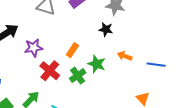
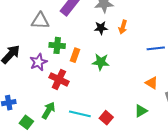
orange arrow: (125, 56) -> (123, 27), moved, turned -80
green cross: (78, 76) -> (57, 45), moved, turned -35

